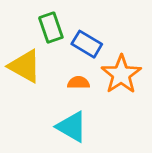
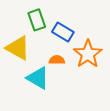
cyan triangle: (72, 127) -> (38, 78), moved

